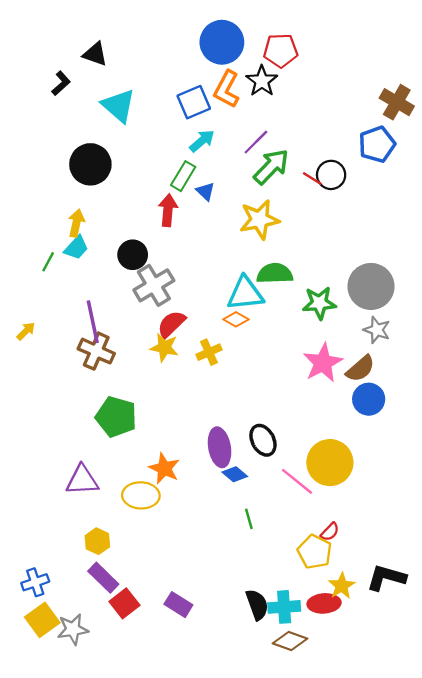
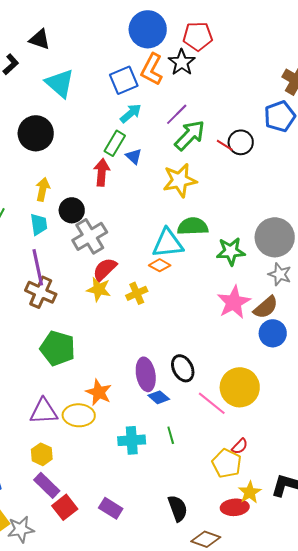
yellow arrow: (76, 223) -> (43, 189), moved
cyan trapezoid: (76, 248) -> (39, 224), moved, turned -50
purple triangle: (82, 480) -> (44, 411), moved
cyan cross: (284, 607) -> (132, 440), moved

